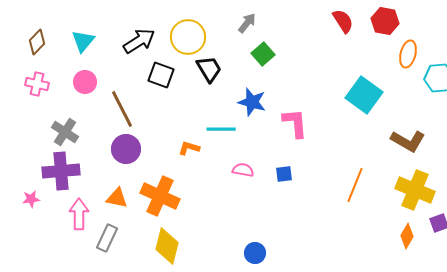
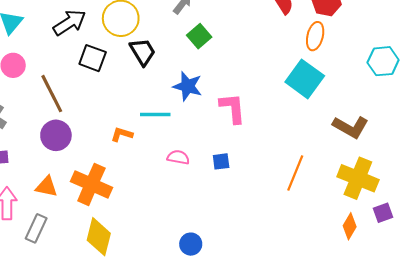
orange ellipse: (408, 54) -> (315, 36), moved

